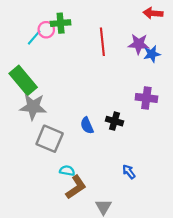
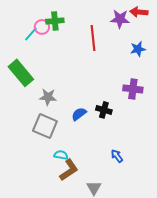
purple star: (139, 44) -> (120, 19), moved
gray star: (33, 107) -> (48, 97), moved, size x0.7
blue semicircle: (87, 125) -> (79, 114), turned 77

